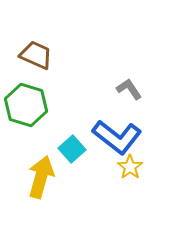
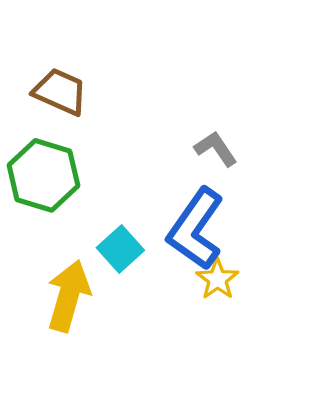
blue L-shape: (117, 137) -> (196, 229), turned 87

